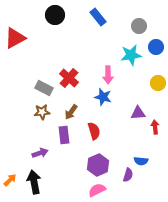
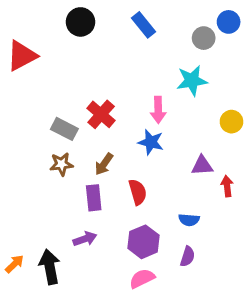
blue circle: (156, 47) -> (229, 22), moved
purple arrow: (40, 153) -> (85, 239), moved
blue semicircle: (141, 161) -> (189, 220), moved

